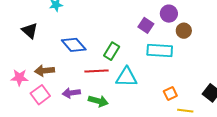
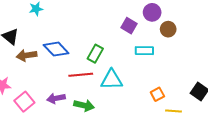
cyan rectangle: (160, 50) -> (144, 51), size x0.7
brown arrow: (45, 71) -> (27, 55), moved

